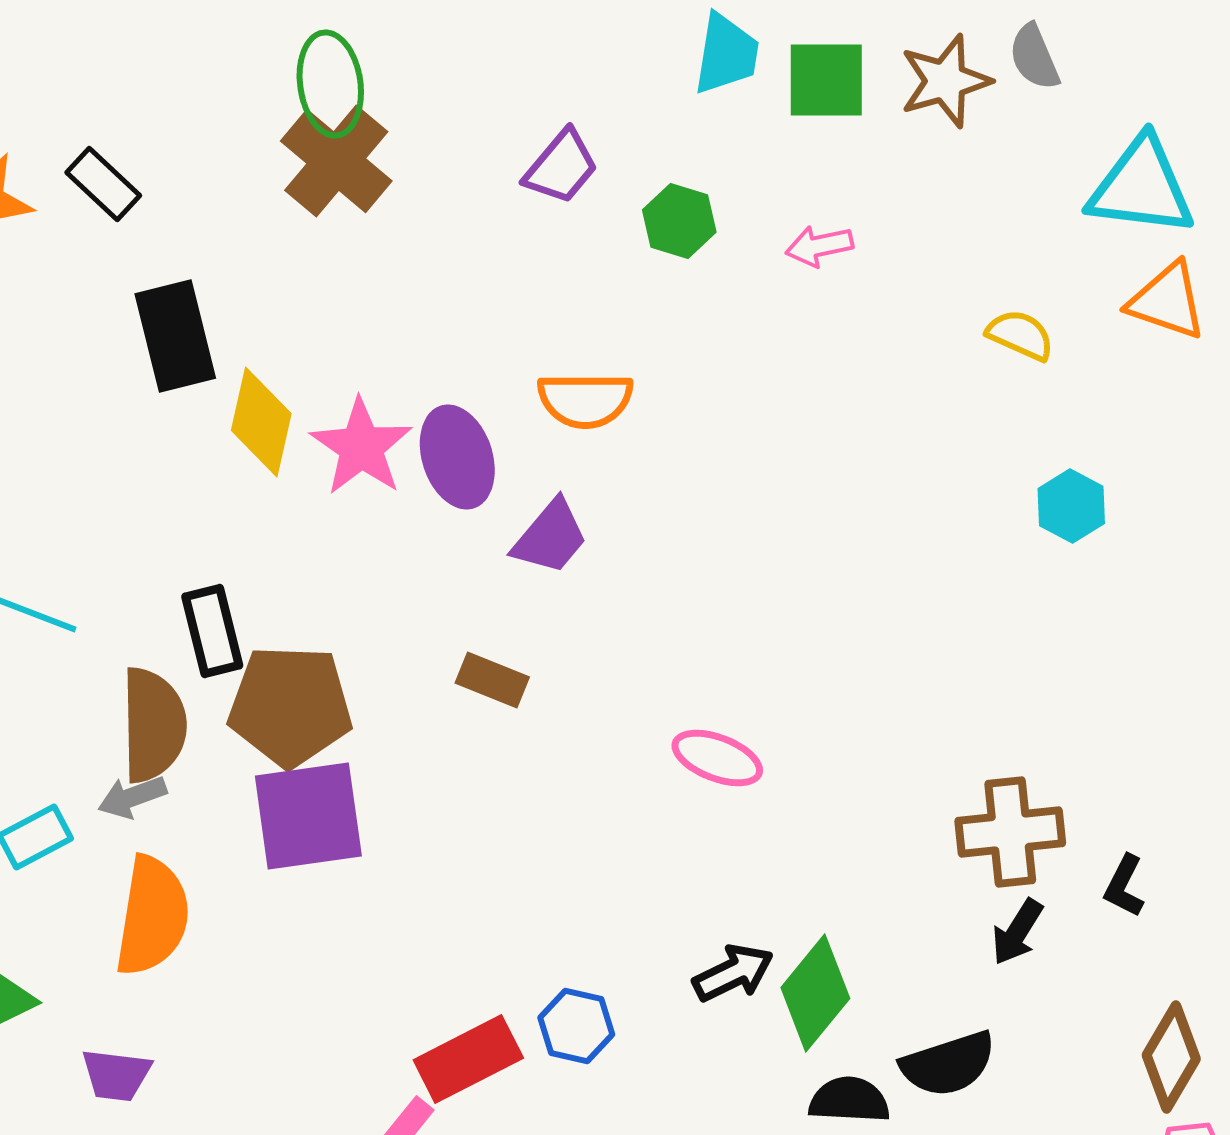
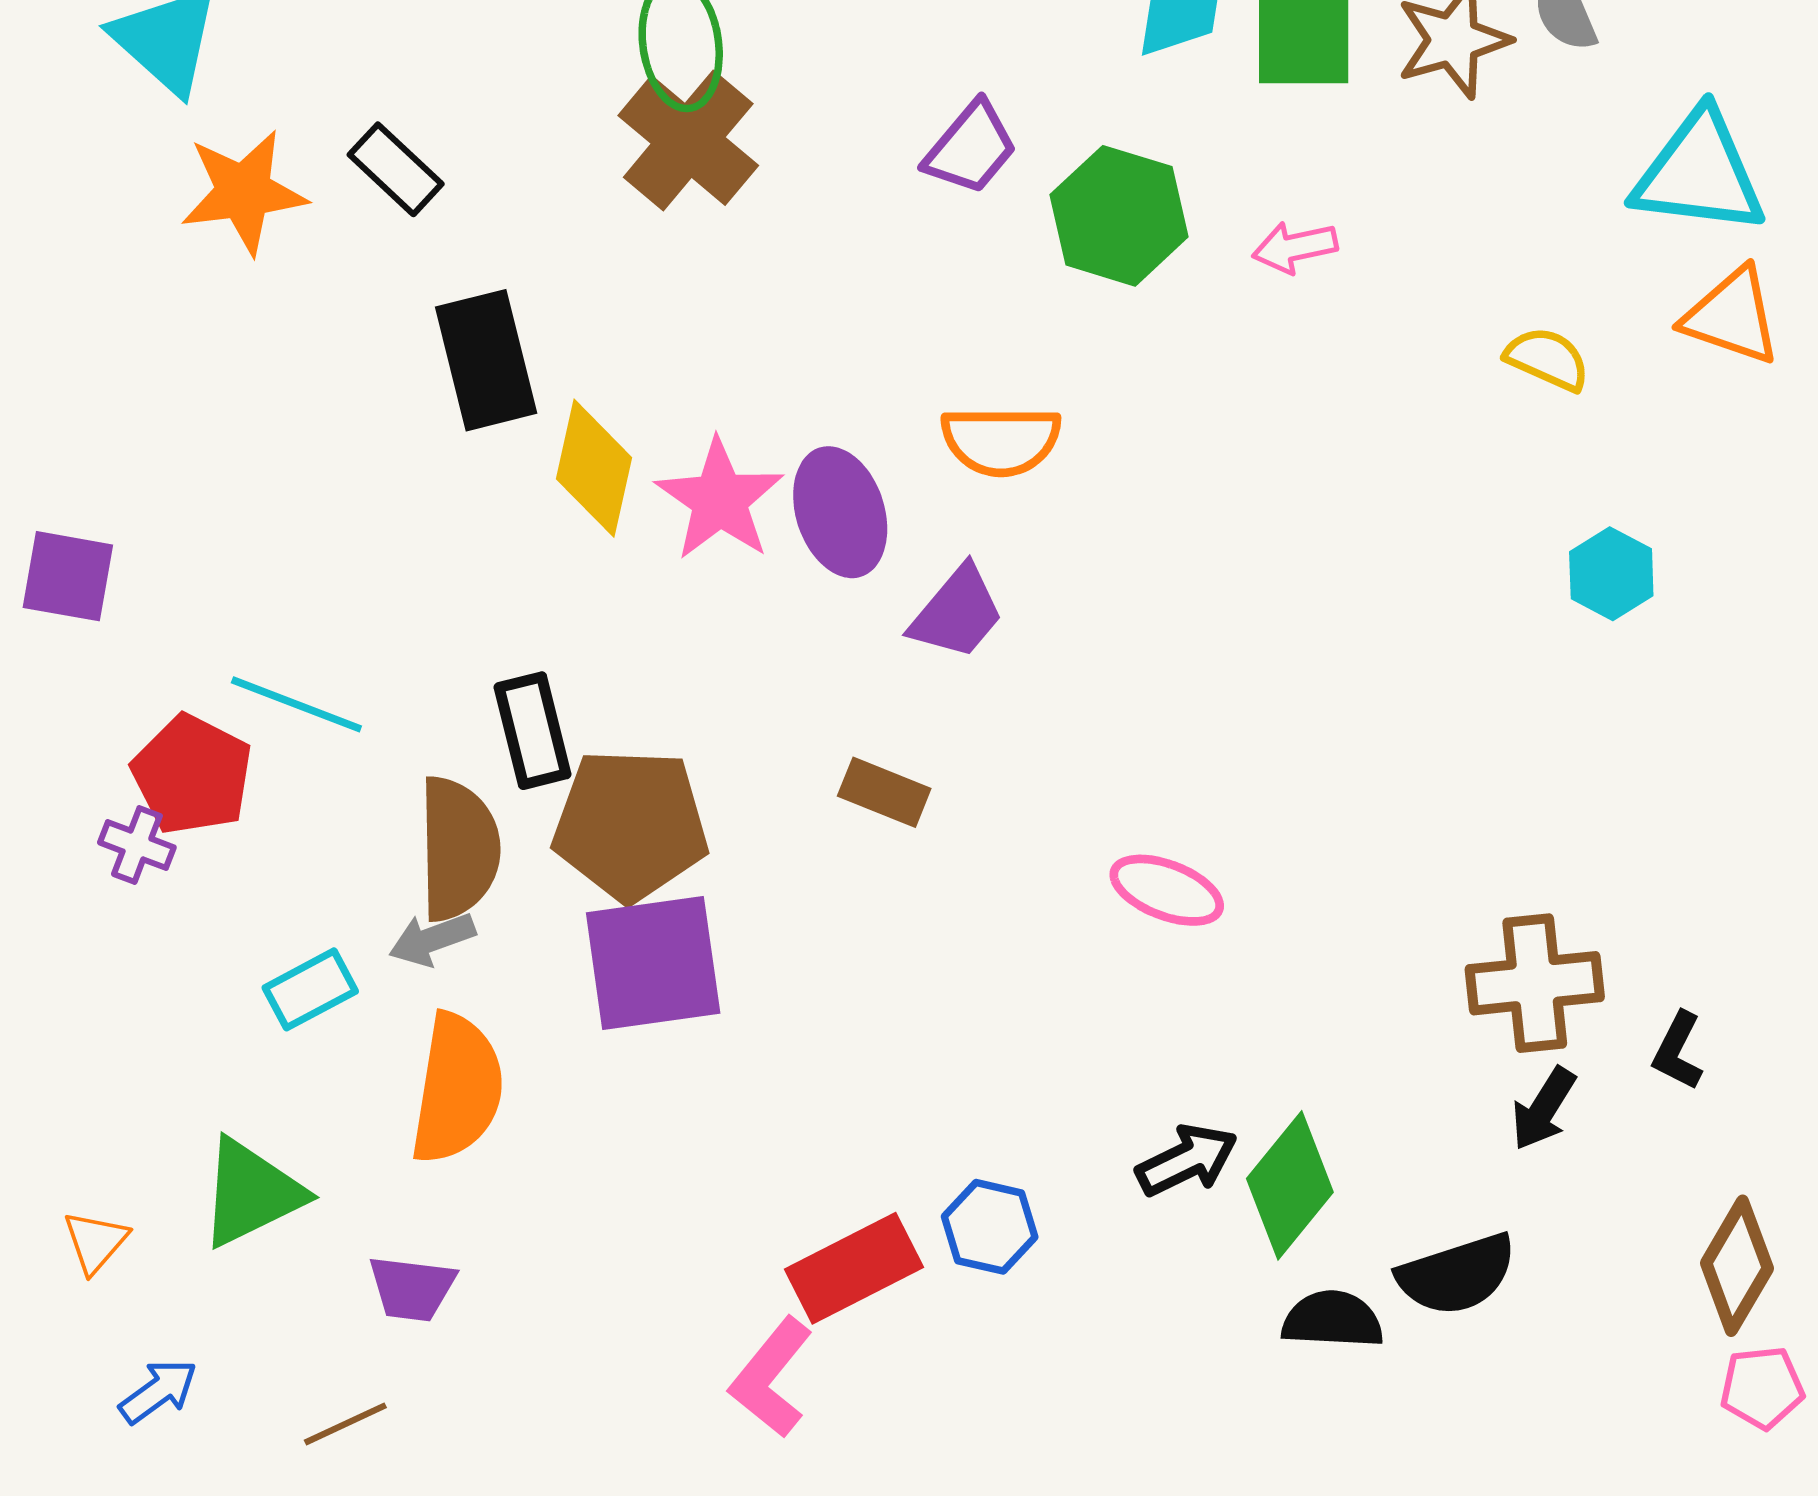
green hexagon: (679, 221) -> (1119, 216), size x1.5

